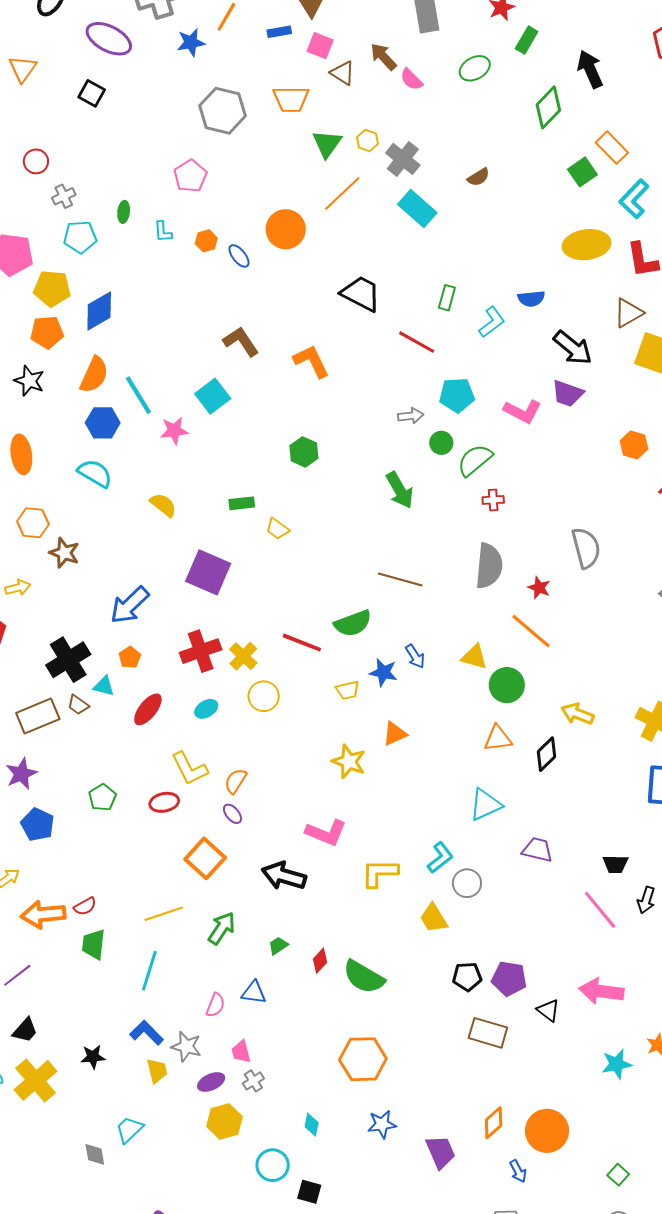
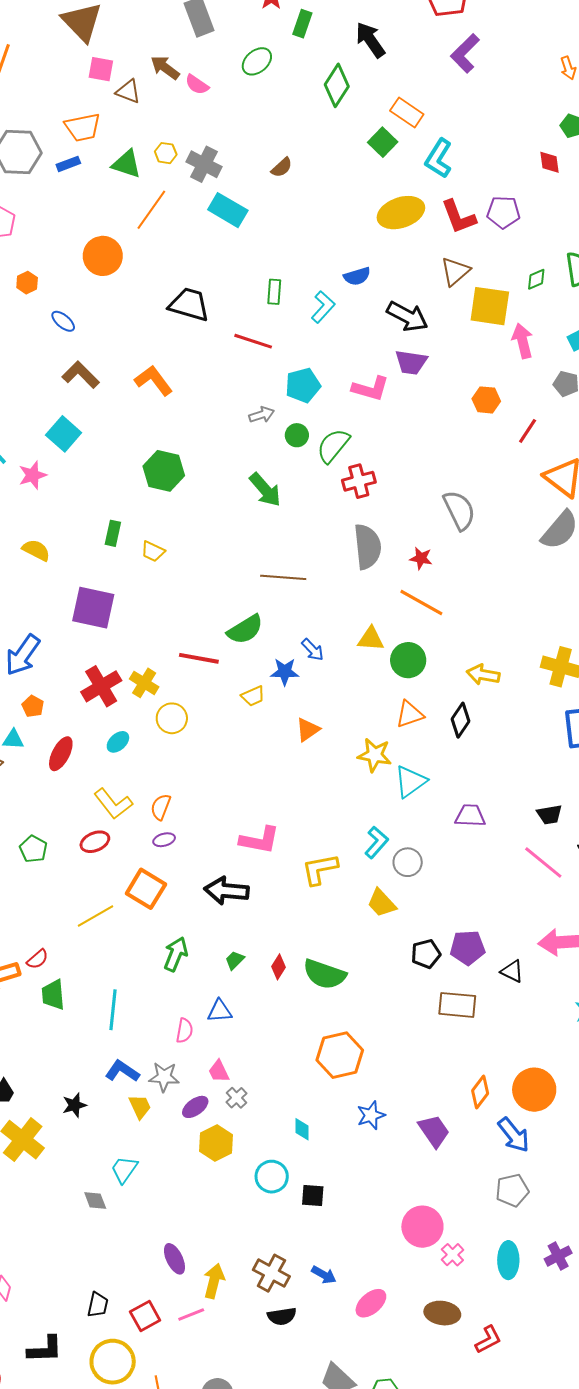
blue rectangle: (279, 32) -> (68, 164), moved
green triangle: (327, 144) -> (127, 164), turned -36
blue ellipse: (239, 256) -> (63, 321), moved
green hexagon: (304, 452) -> (164, 471), size x1.4
red cross: (493, 500) -> (359, 481), size x1.5
green rectangle: (242, 503) -> (113, 533), turned -60
yellow star: (349, 762) -> (375, 755), moved
purple ellipse: (232, 814) -> (164, 840), turned -55
yellow line: (164, 914) -> (95, 916), moved
blue arrow: (518, 1171) -> (514, 1135), size x1.6

